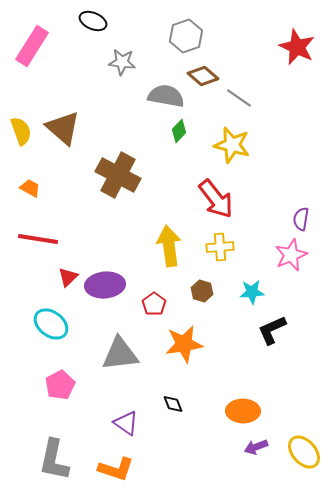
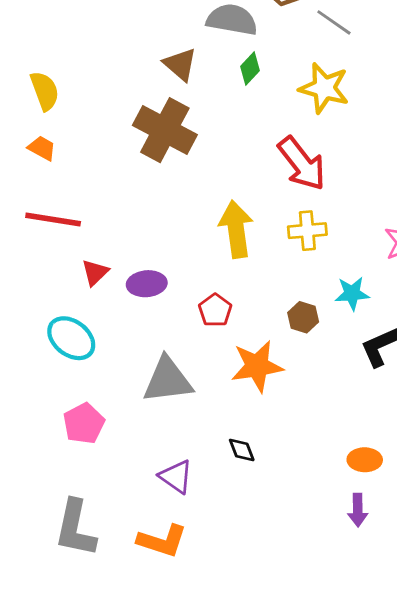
brown triangle: (63, 128) -> (180, 64), moved, size x0.7
yellow semicircle: (21, 131) -> (45, 91), moved
purple ellipse: (105, 285) -> (147, 284), size x0.7
brown hexagon: (202, 291) -> (303, 317), moved
orange ellipse: (243, 411) -> (365, 460), moved, size x0.7
purple arrow: (256, 447) -> (358, 510), turned -70

